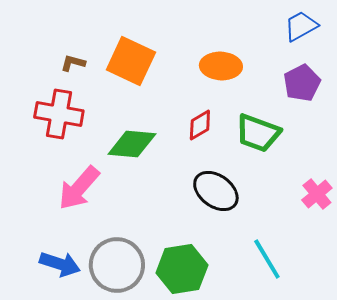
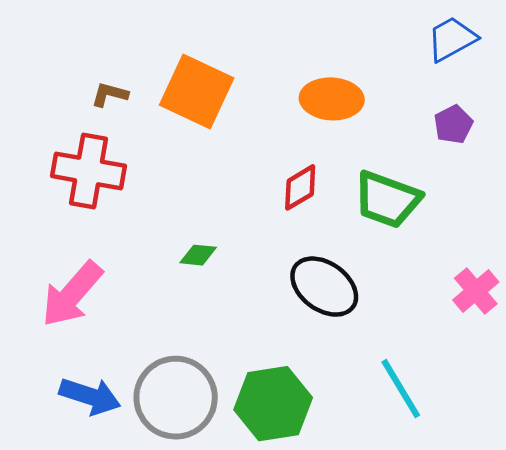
purple pentagon: (302, 83) -> (453, 124), size x0.7
green diamond: (132, 144) -> (198, 255), moved, size x0.5
pink arrow: (79, 188) -> (72, 294), moved

